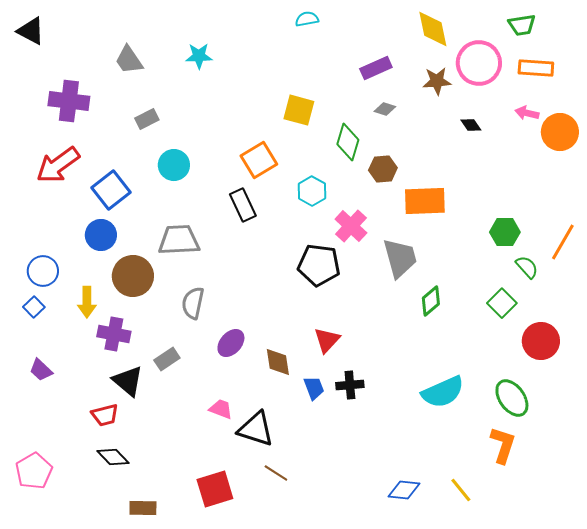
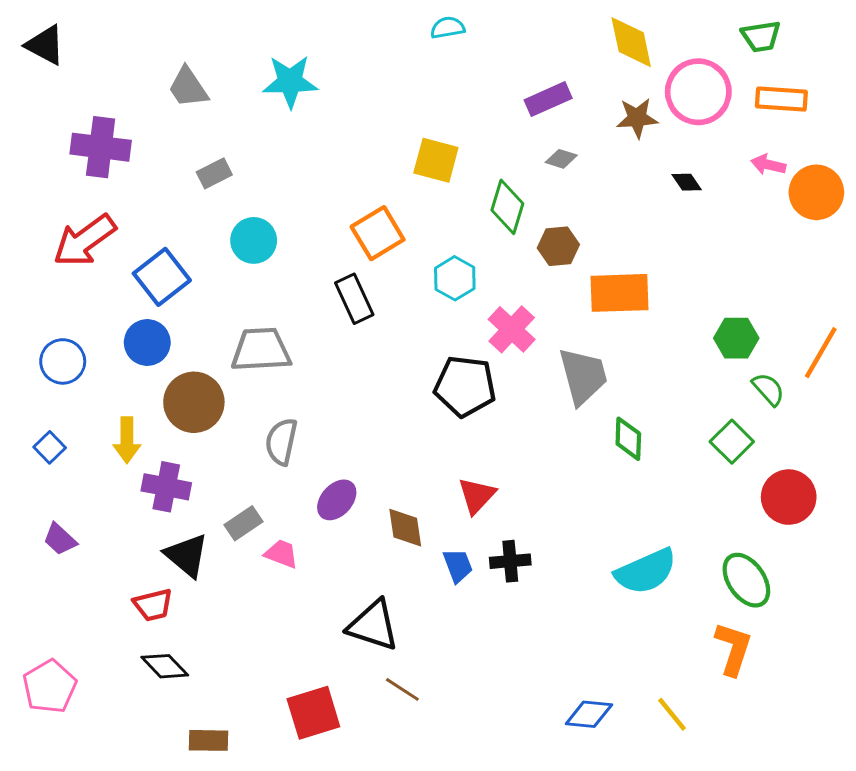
cyan star: (199, 56) -> (290, 82), size x1.4
blue circle: (43, 271) -> (63, 361), moved
green diamond: (431, 301) -> (628, 439), turned -48
pink trapezoid: (221, 409) -> (281, 554), moved

